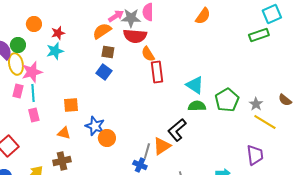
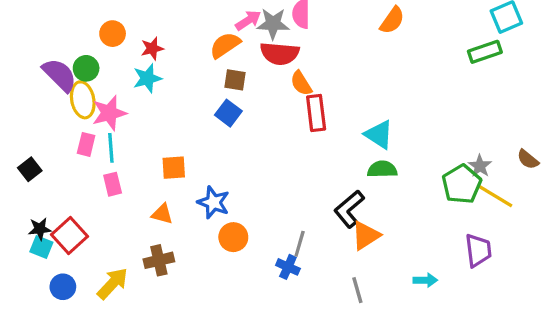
green pentagon: (227, 100) -> (462, 184), moved
orange circle: (107, 138) -> (233, 237), moved
orange triangle: (162, 146) -> (366, 235), moved

